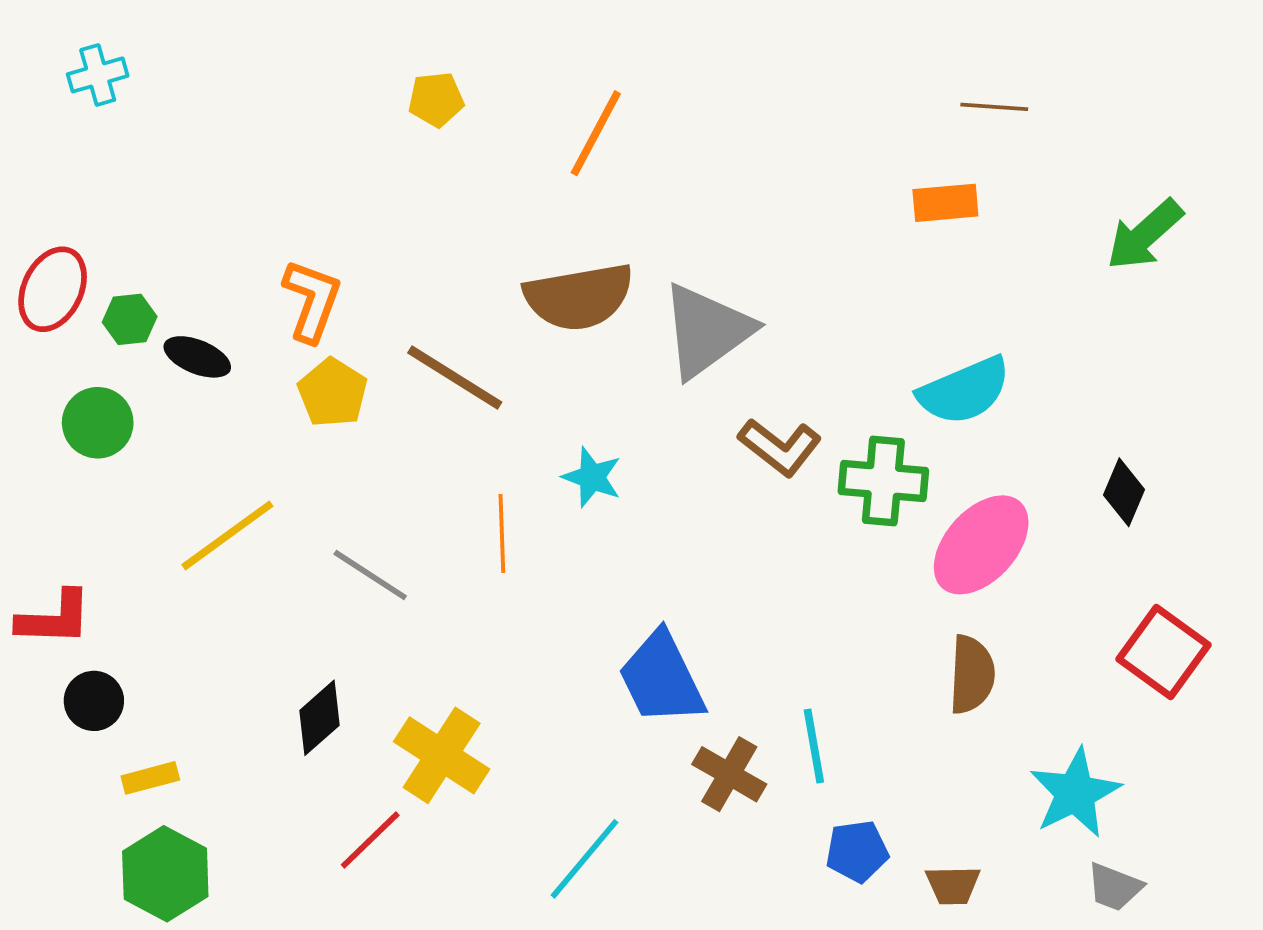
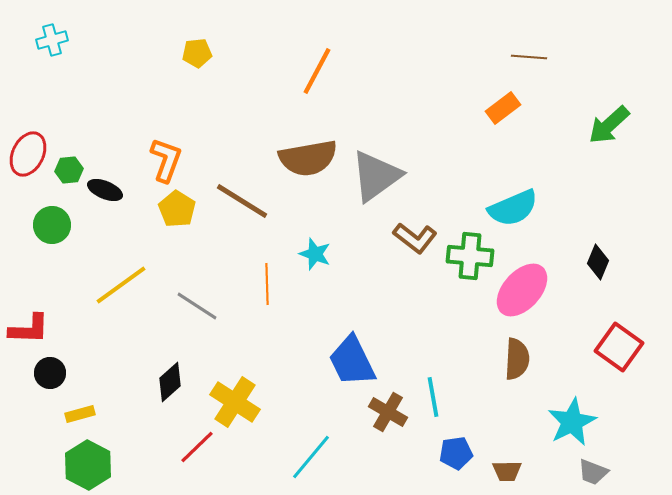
yellow pentagon: (436, 99) -> (197, 53), moved
orange rectangle: (945, 203) -> (503, 108), turned -32

